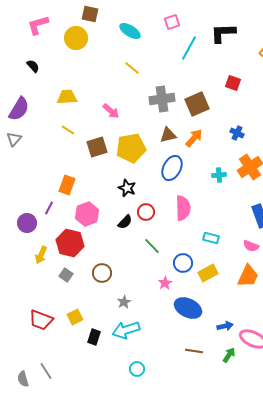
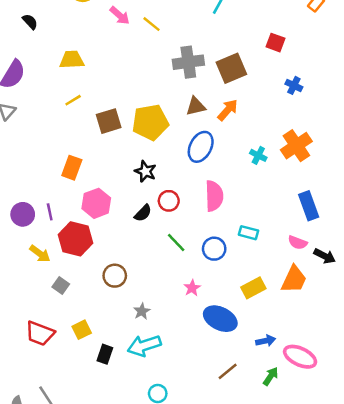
pink arrow: (111, 111) -> (120, 16), moved
yellow line: (68, 130) -> (73, 100), turned -64
blue cross: (237, 133) -> (294, 85), moved
cyan cross: (219, 175) -> (258, 155), turned 32
purple line: (49, 208) -> (50, 212), moved, turned -40
yellow arrow: (41, 255) -> (40, 254), turned -78
blue circle: (183, 263) -> (214, 249), moved
yellow rectangle: (208, 273) -> (253, 288), moved
gray square: (66, 275) -> (61, 285), moved
brown line: (194, 351) -> (228, 371), turned -48

